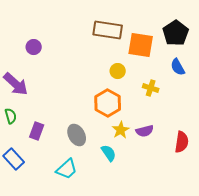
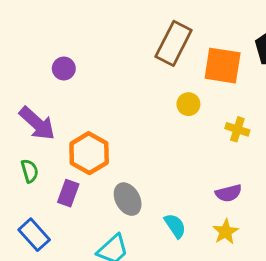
brown rectangle: (108, 30) -> (174, 43), turned -72
orange hexagon: (108, 103) -> (89, 153), moved
yellow star: (121, 130) -> (226, 232), moved

